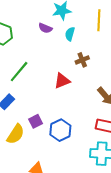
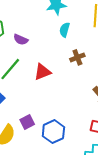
purple semicircle: (45, 28) -> (21, 40), moved
red triangle: (62, 81) -> (42, 72), moved

